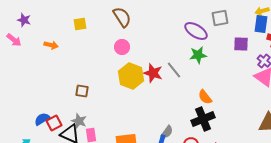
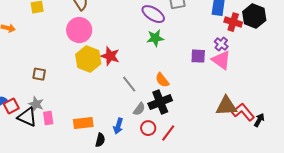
purple square: (241, 44) -> (198, 56), moved
pink circle: (122, 47) -> (79, 30), size x1.6
gray line: (174, 70) -> (129, 84), moved
gray semicircle: (167, 132) -> (139, 109), moved

